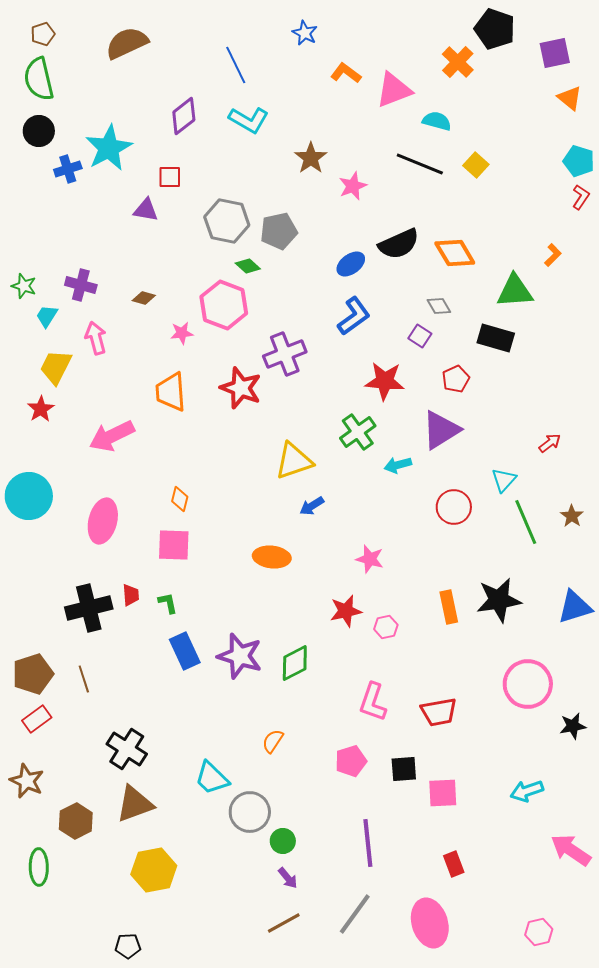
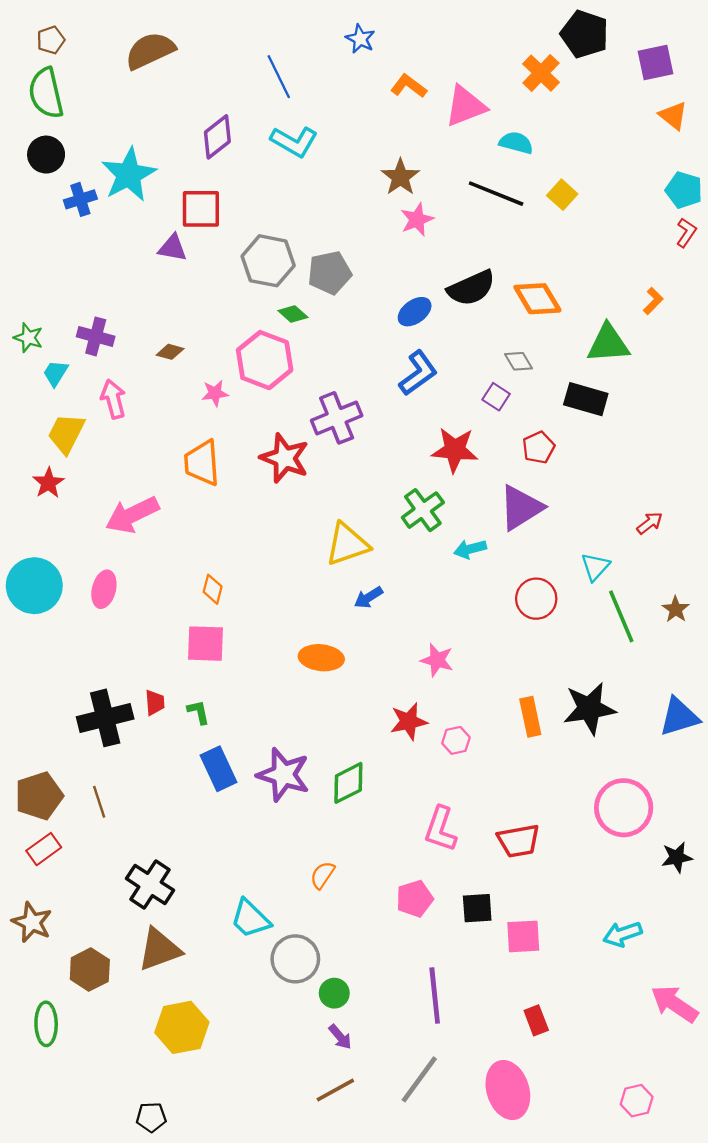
brown star: (311, 158) -> (400, 177), moved
red square: (170, 177) -> (201, 209), size x1.5
pink ellipse: (103, 521) -> (104, 589), moved, size x0.7

